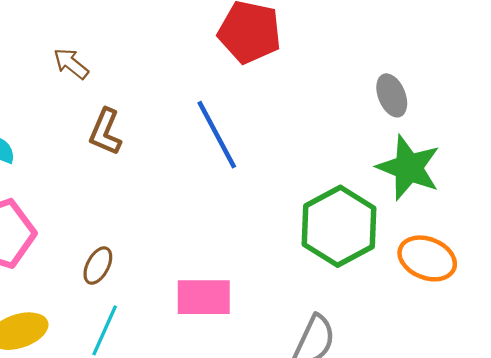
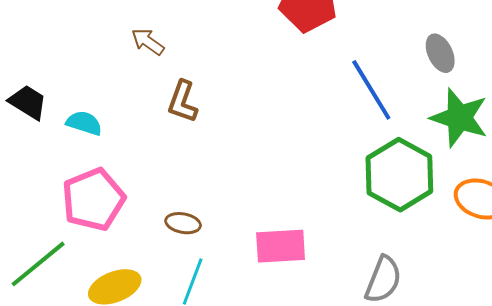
blue line: (217, 135) -> (371, 90), moved
brown ellipse: (98, 266) -> (183, 223), turned 76

